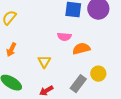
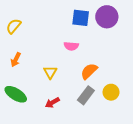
orange semicircle: (81, 49) -> (89, 71), moved, turned -30
yellow circle: (98, 74) -> (111, 92), moved

